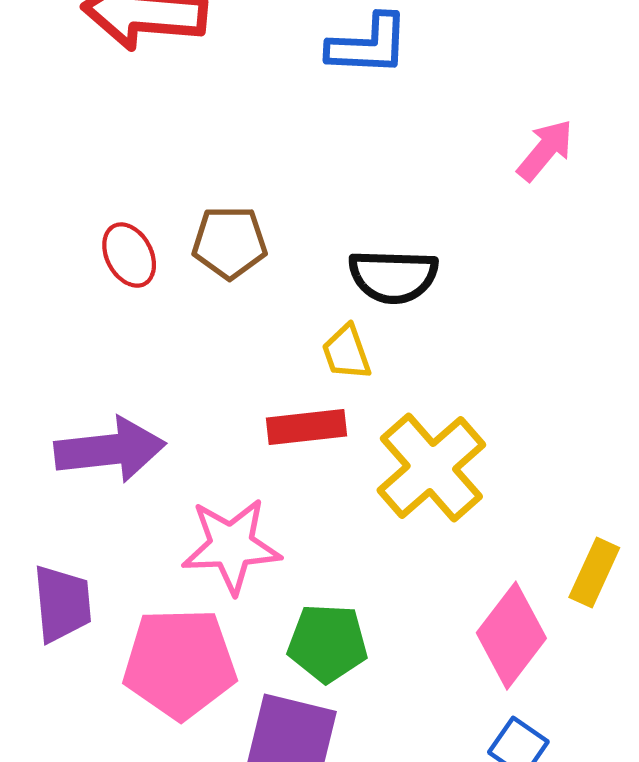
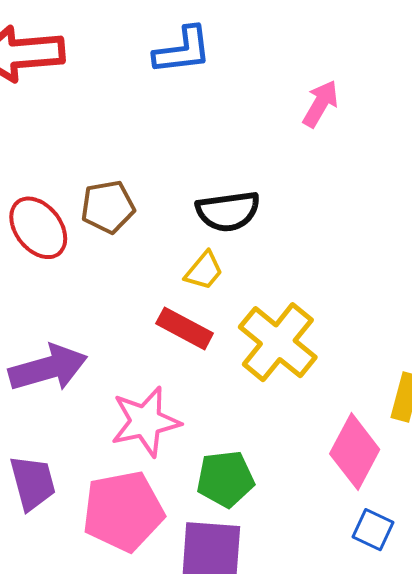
red ellipse: (129, 255) -> (38, 228), size x1.4
yellow trapezoid: (346, 352) -> (204, 271), turned -111
red rectangle: (307, 427) -> (185, 328), turned 44

